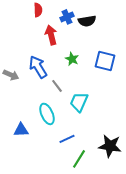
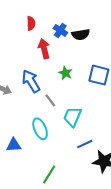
blue cross: (67, 17) -> (60, 30), turned -32
blue line: (67, 139) -> (85, 144), moved
green line: (79, 159) -> (49, 174), moved

